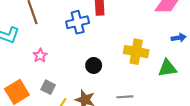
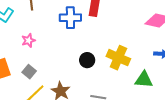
black circle: (94, 65) -> (87, 60), moved

